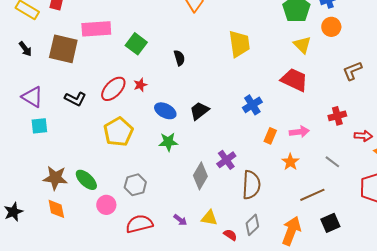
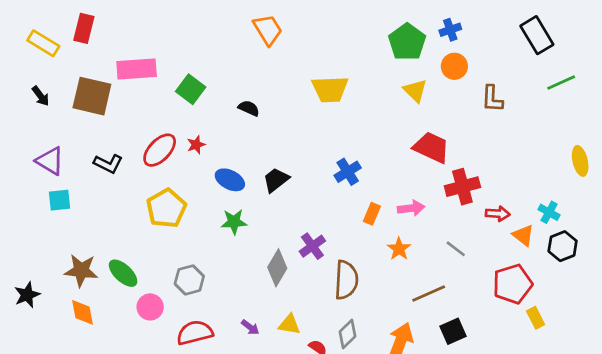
yellow trapezoid: (239, 44) -> (330, 89), turned 96
black semicircle: (179, 58) -> (249, 108), turned -49
brown L-shape: (352, 71) -> (492, 99), moved, turned -65
red trapezoid: (294, 80) -> (431, 147), moved
red cross: (337, 116) -> (462, 187), size x1.4
black star: (13, 212) -> (27, 295), moved

